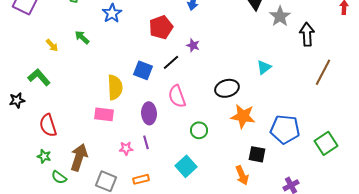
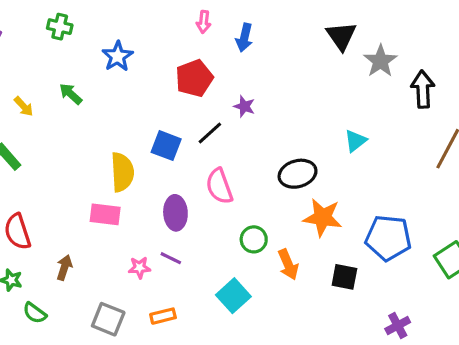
purple line: (146, 142) -> (171, 258), turned -48
brown arrow: (79, 157) -> (64, 268), moved, size x0.6
orange arrow: (242, 175) -> (288, 264), moved

